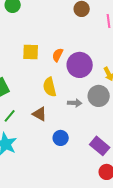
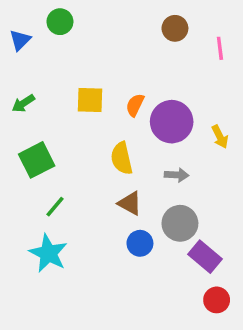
gray circle: (99, 96) -> (180, 223), moved
gray arrow: (75, 103) -> (177, 175), moved
brown triangle: (40, 114) -> (130, 203), moved

